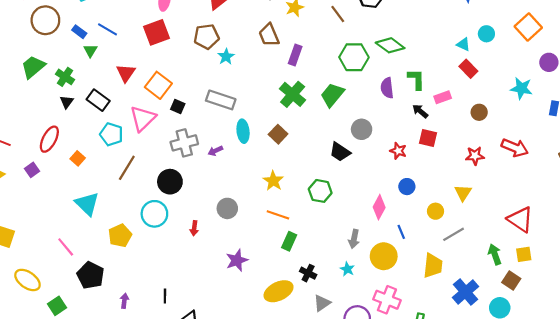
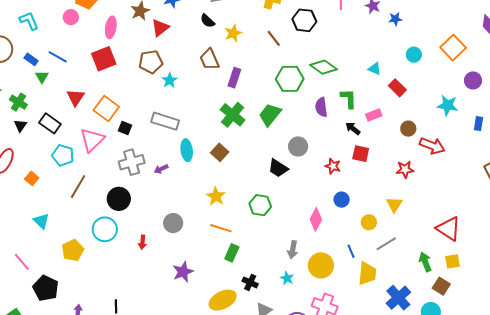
cyan triangle: (463, 44) -> (375, 69), moved
red arrow: (515, 148) -> (432, 146), moved
cyan triangle: (87, 204) -> (41, 221), size x0.7
blue line: (401, 232) -> (351, 251), moved

